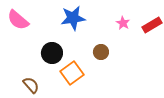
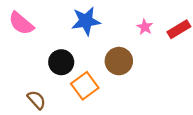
brown circle: (101, 52) -> (119, 61), size x1.5

